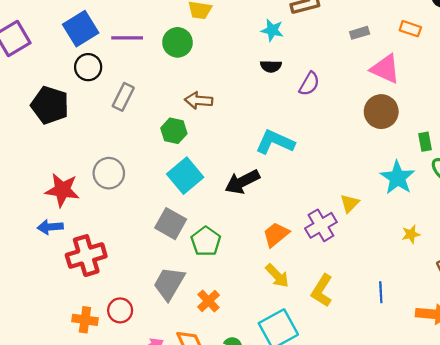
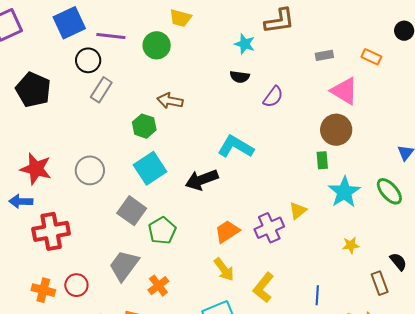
black circle: (88, 67) -> (88, 60), moved
green rectangle: (425, 142) -> (322, 160), moved
gray circle: (109, 173) -> (90, 170), moved

